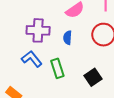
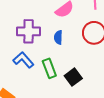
black square: (93, 77) -> (73, 77), moved

